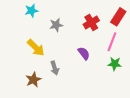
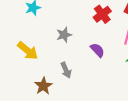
gray star: (56, 25) -> (64, 35), moved
yellow arrow: (36, 48) -> (28, 51), moved

